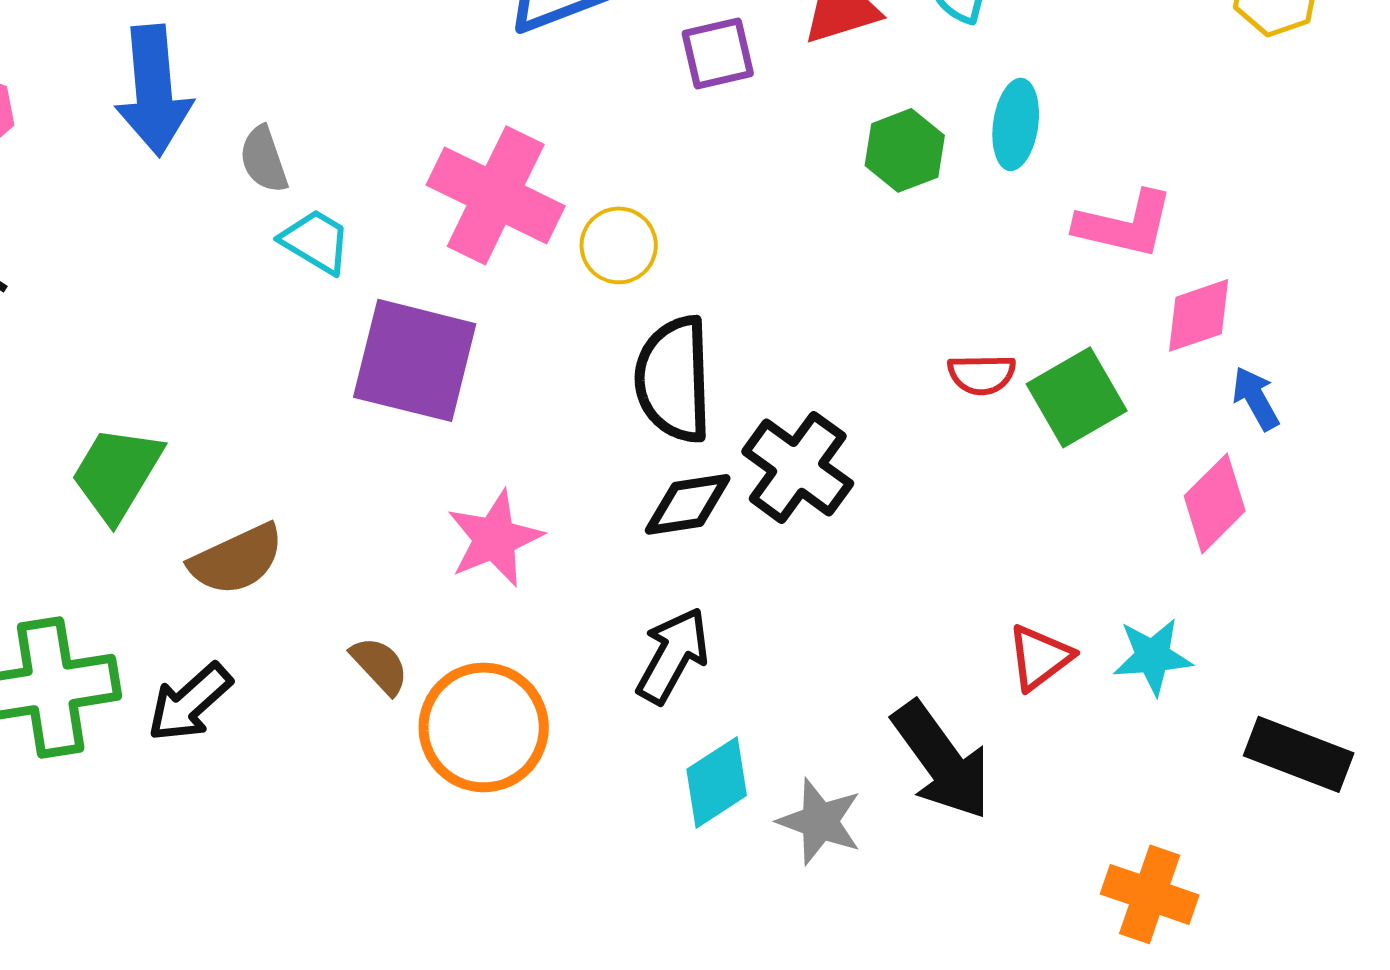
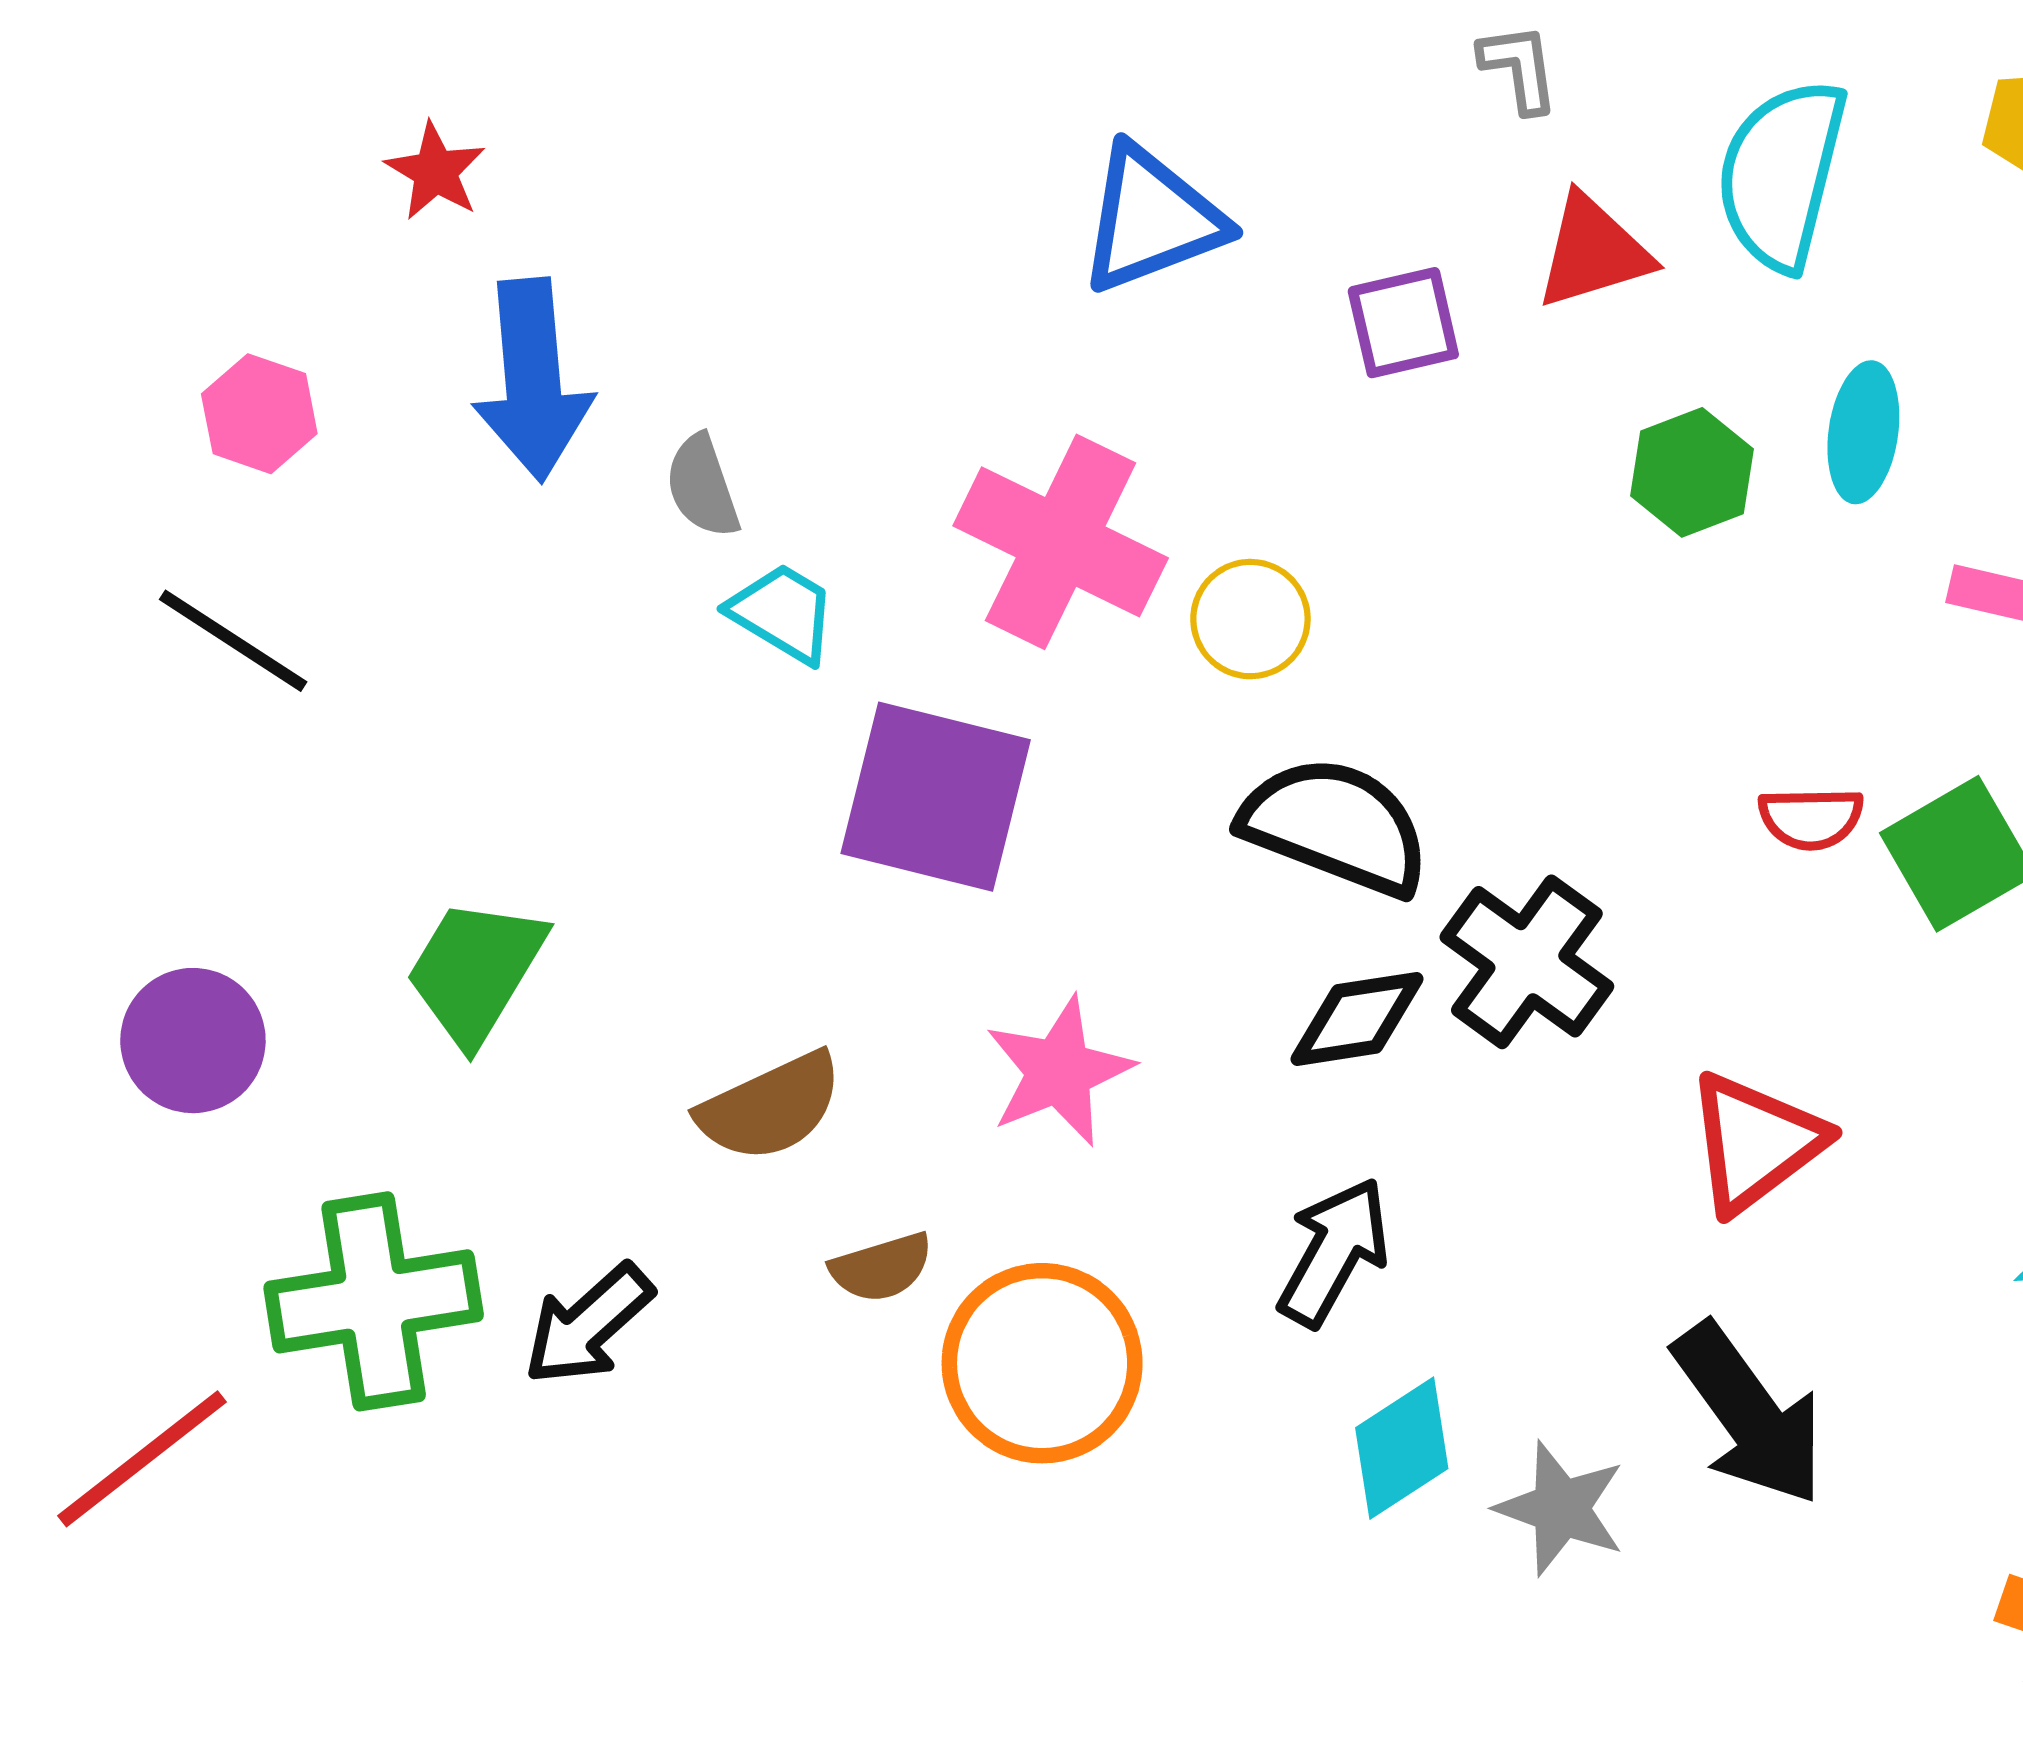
black semicircle: (674, 379) -> (1335, 826), turned 113
brown semicircle: (237, 559) -> (770, 1107), moved
red triangle: (1040, 657) -> (1755, 1142), moved, size x1.4
brown semicircle: (380, 665) -> (882, 1267), turned 116

